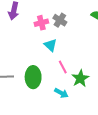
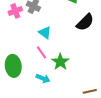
cyan triangle: (50, 45) -> (45, 32), moved

